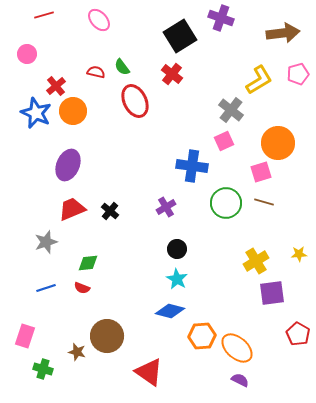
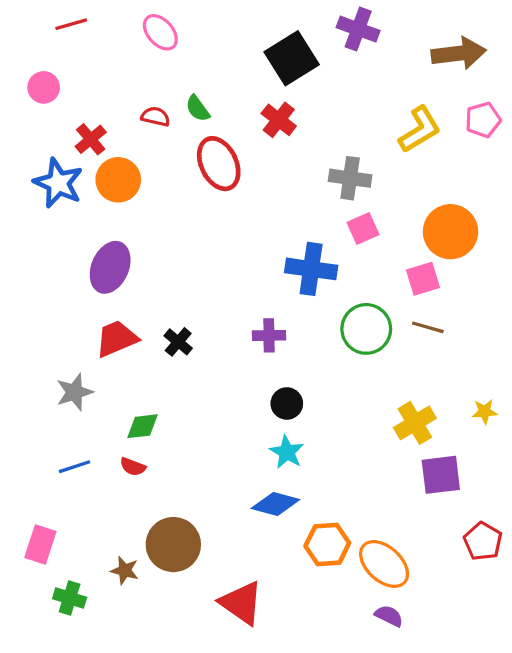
gray cross: (231, 110) -> (350, 178), moved, turned -30
purple cross: (166, 207) -> (269, 335), turned 30

